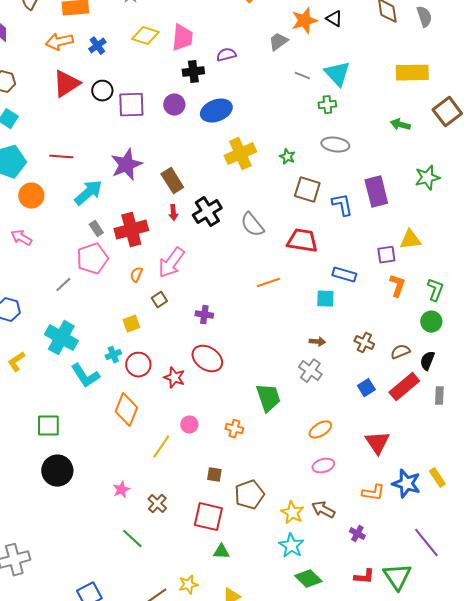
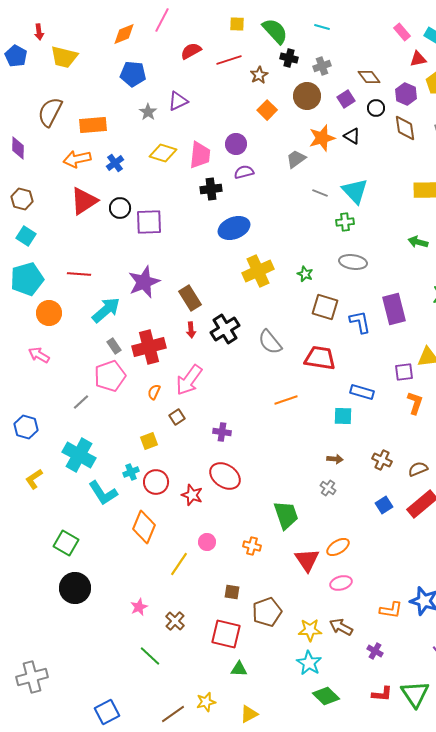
purple circle: (174, 105) -> (236, 144), moved
gray cross: (310, 371) -> (328, 488), size x0.7
green square: (48, 426) -> (66, 543), turned 30
red triangle: (377, 443) -> (307, 560), moved
yellow star: (292, 513) -> (310, 630), turned -30

